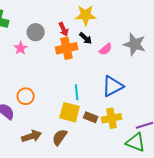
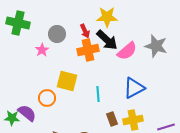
black arrow: (86, 38) -> (107, 40), size x1.6
pink semicircle: (106, 49) -> (127, 51), size x1.5
yellow square: (70, 112) -> (67, 81), moved
brown rectangle: (91, 117) -> (112, 119), turned 48

